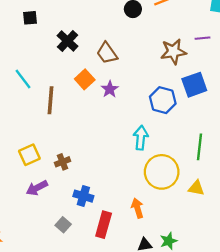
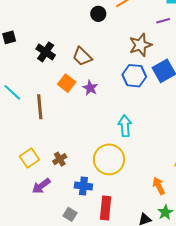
purple line: (202, 38) -> (163, 21), moved
blue hexagon: (163, 100) -> (134, 76), moved
yellow circle: (162, 172) -> (109, 159), moved
orange arrow: (137, 208) -> (159, 186), moved

